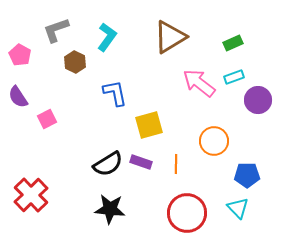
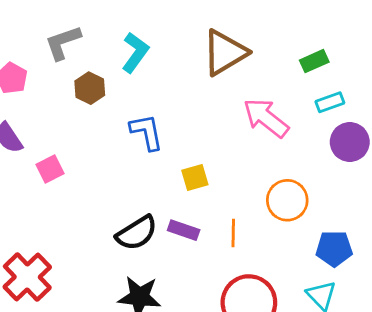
cyan rectangle: (234, 77) -> (330, 102), moved
yellow square: (149, 125) -> (195, 178), size x0.7

